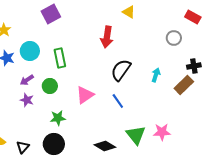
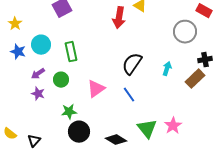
red arrow: (107, 37) -> (119, 18), moved
gray circle: (174, 38) -> (185, 32), size x1.5
pink star: (162, 132) -> (173, 126), turned -30
black circle: (54, 144) -> (79, 132), moved

